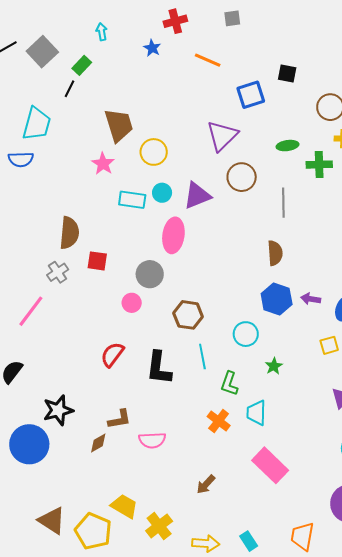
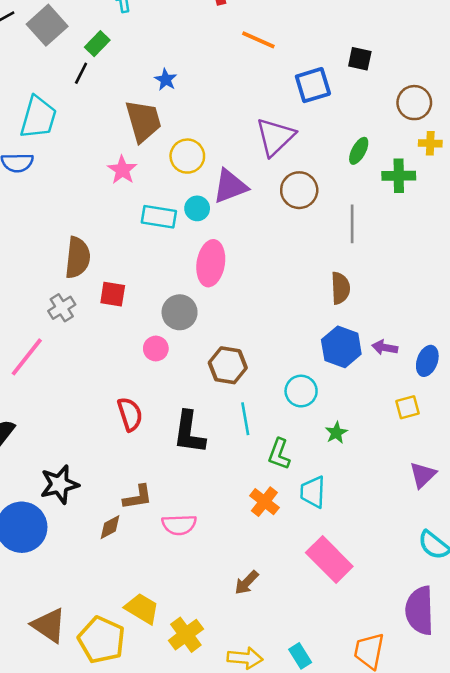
blue star: (152, 48) -> (166, 80), moved
green ellipse: (288, 146) -> (359, 151), turned -55
purple triangle: (197, 196) -> (230, 186), moved
red semicircle: (112, 354) -> (130, 414), turned 124

